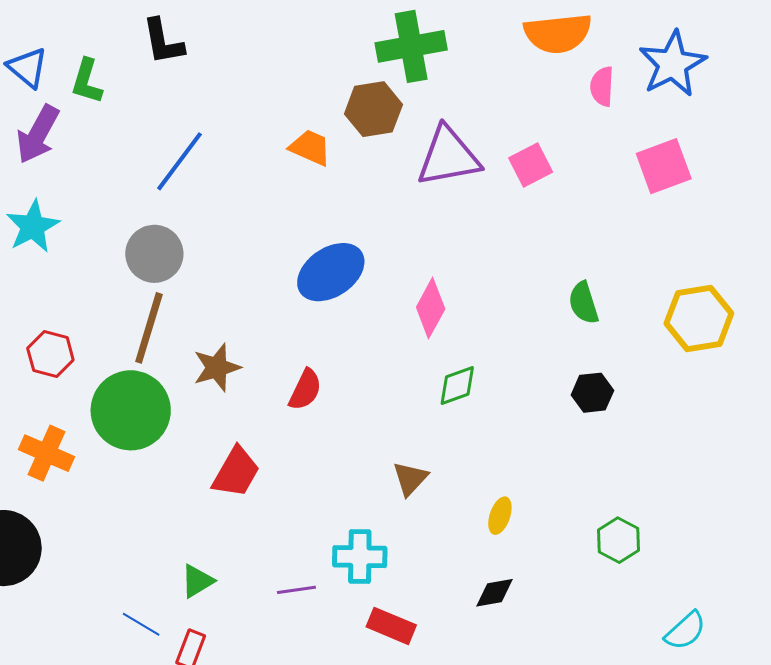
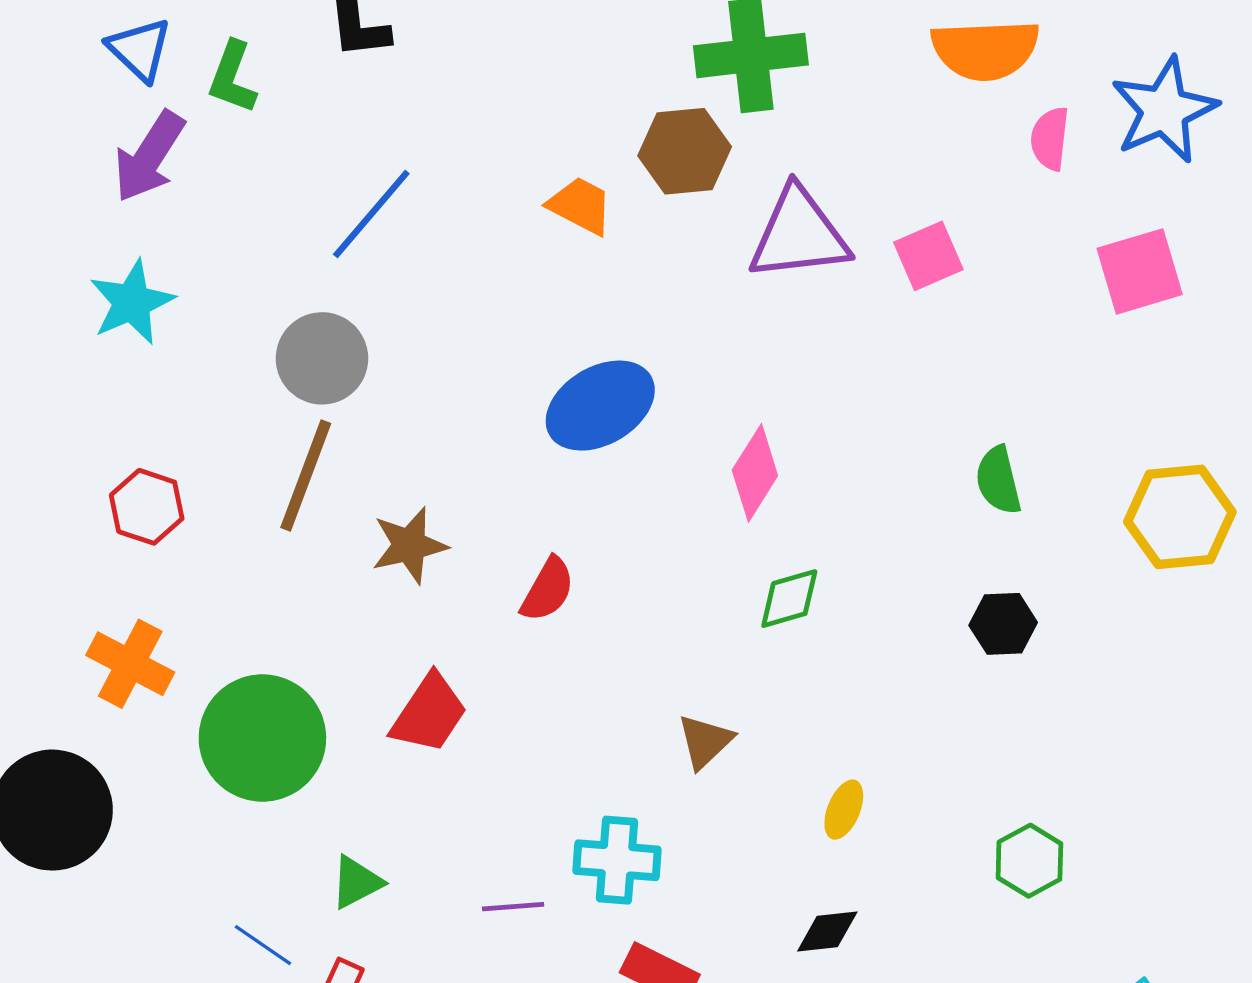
green circle: (131, 410) -> (262, 738), moved

